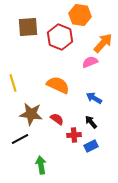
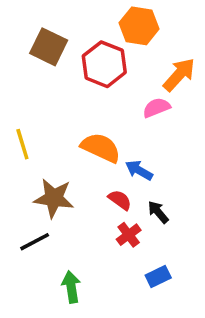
brown square: (28, 27) -> (49, 47), turned 30
blue arrow: (94, 98) -> (139, 170), moved
red semicircle: (57, 119) -> (120, 200), moved
red cross: (74, 135) -> (129, 235), turned -32
blue rectangle: (91, 146) -> (158, 276), moved

